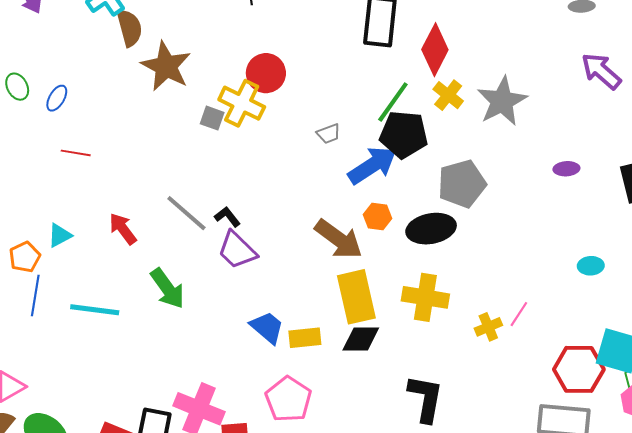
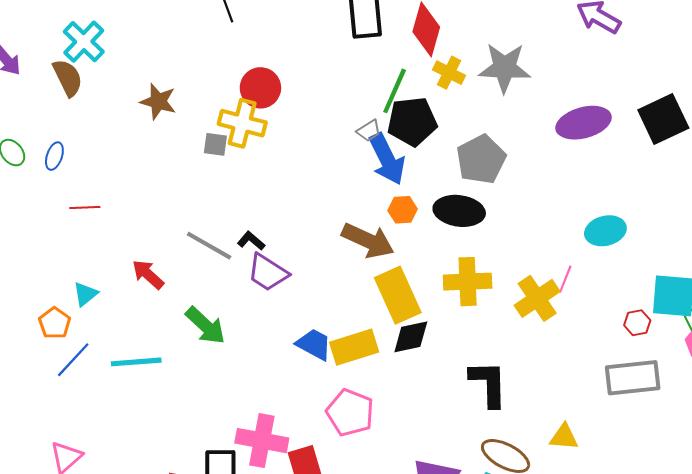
brown semicircle: (130, 28) -> (68, 78), moved
brown star: (166, 66) -> (158, 101), size x0.7
gray star: (502, 101) -> (505, 68), turned -30
gray trapezoid: (329, 134) -> (369, 131), moved
blue arrow: (372, 165) -> (387, 159), turned 108
purple ellipse: (566, 169) -> (584, 123), size x2.0
black ellipse: (431, 229) -> (459, 211), turned 30
cyan ellipse: (591, 266) -> (605, 231), moved, size x1.5
blue line: (35, 295) -> (73, 360), turned 45
yellow cross: (488, 327) -> (537, 298), size x1.6
yellow rectangle: (305, 338) -> (354, 347), size x1.4
red hexagon: (579, 369) -> (637, 323), size x0.5

